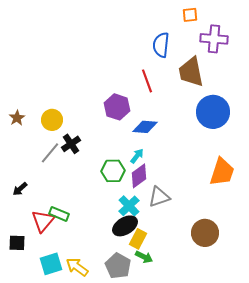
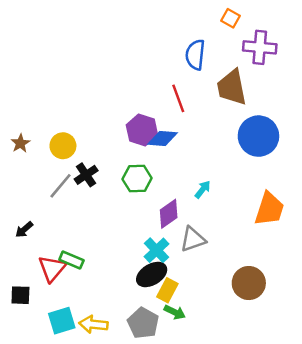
orange square: (190, 15) -> (231, 18), turned 35
blue diamond: (145, 127) -> (163, 138), moved
cyan arrow: (137, 156) -> (203, 189), moved
green hexagon: (113, 171) -> (137, 179), moved
yellow arrow: (77, 267) -> (93, 324), turned -30

